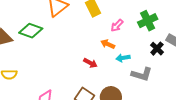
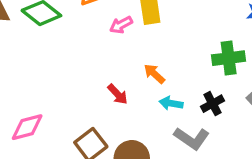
pink arrow: (117, 25) -> (121, 25), moved
black cross: (157, 49) -> (213, 104), moved

